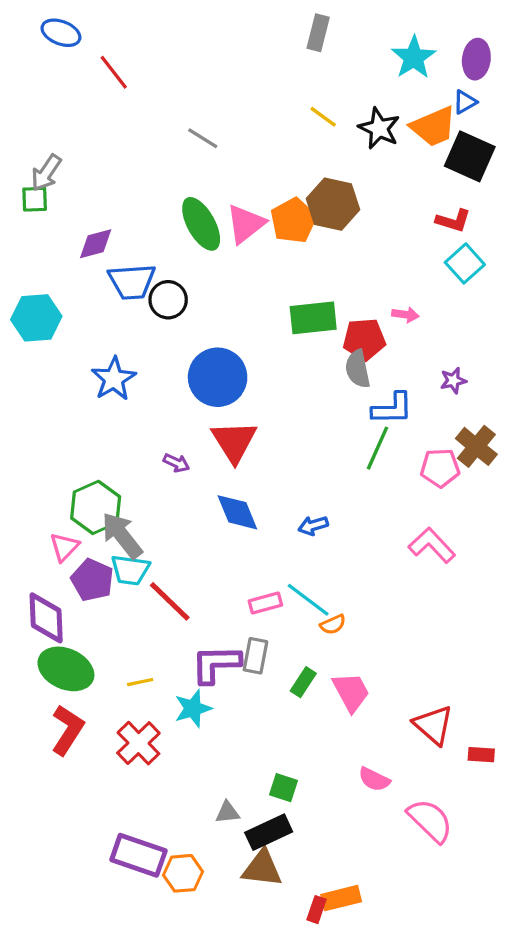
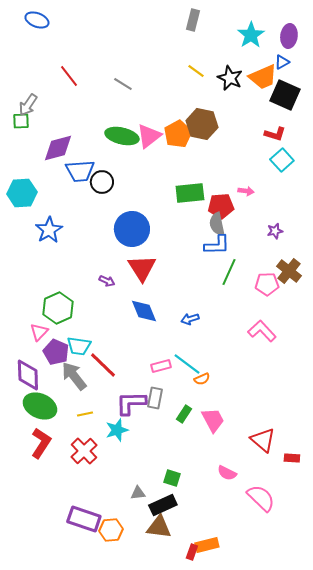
red line: (114, 72) -> (69, 76), moved
green ellipse: (201, 224) -> (122, 136), turned -48
purple diamond: (96, 244) -> (58, 148), size x1.4
blue star: (114, 379) -> (49, 230), moved
blue L-shape: (392, 409) -> (217, 245), moved
gray arrow: (122, 535) -> (74, 376), moved

